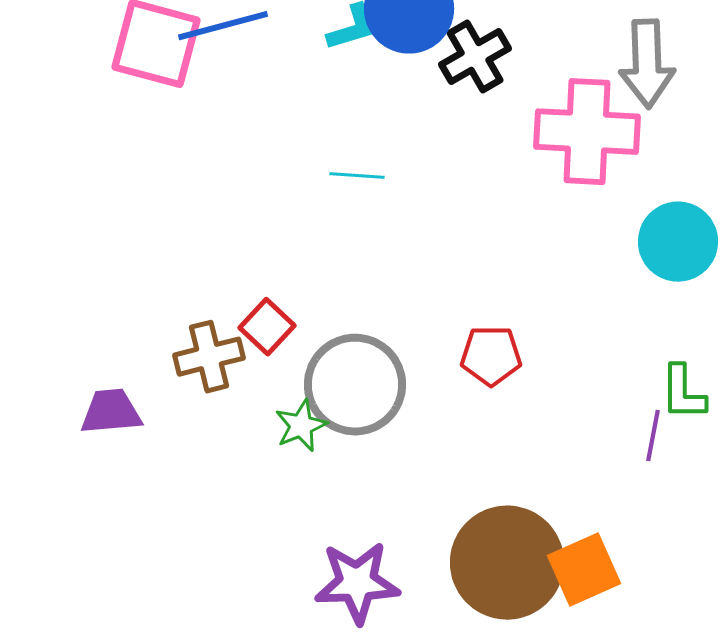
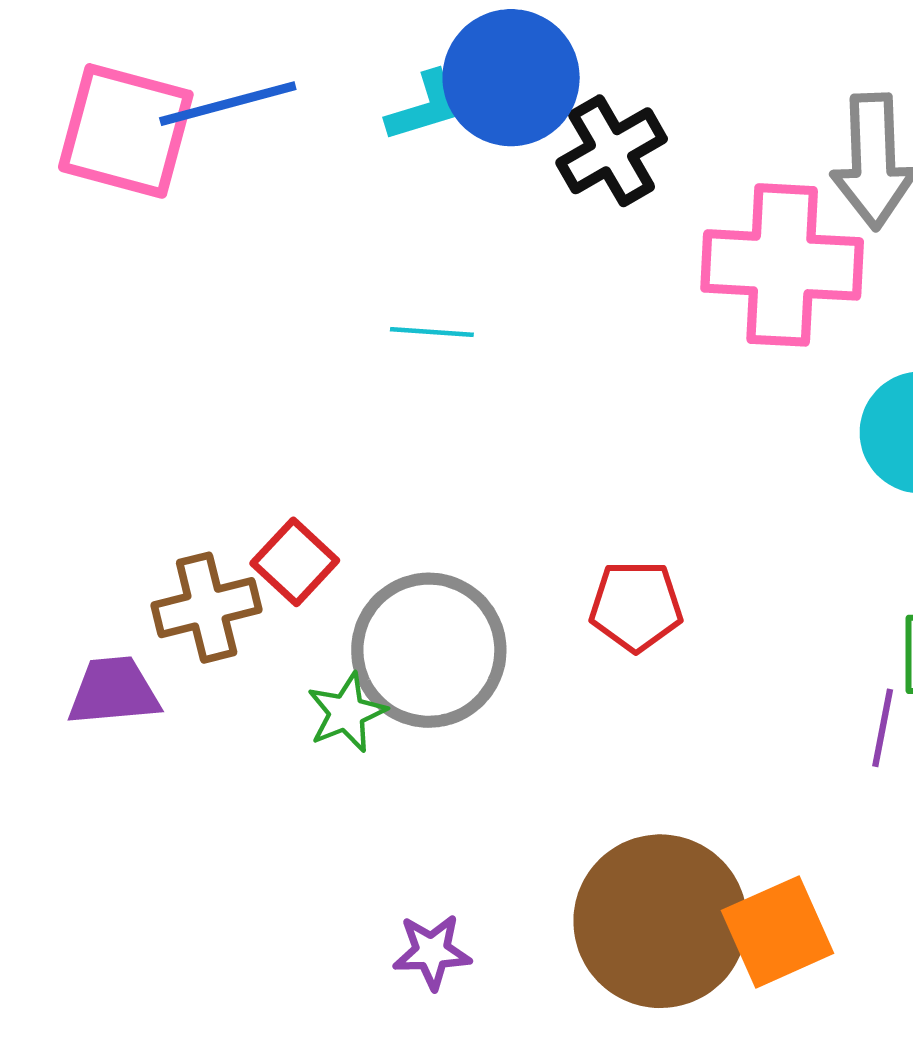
purple trapezoid: (111, 412) -> (114, 691), moved
purple star: (357, 583) -> (432, 952), size x0.6

